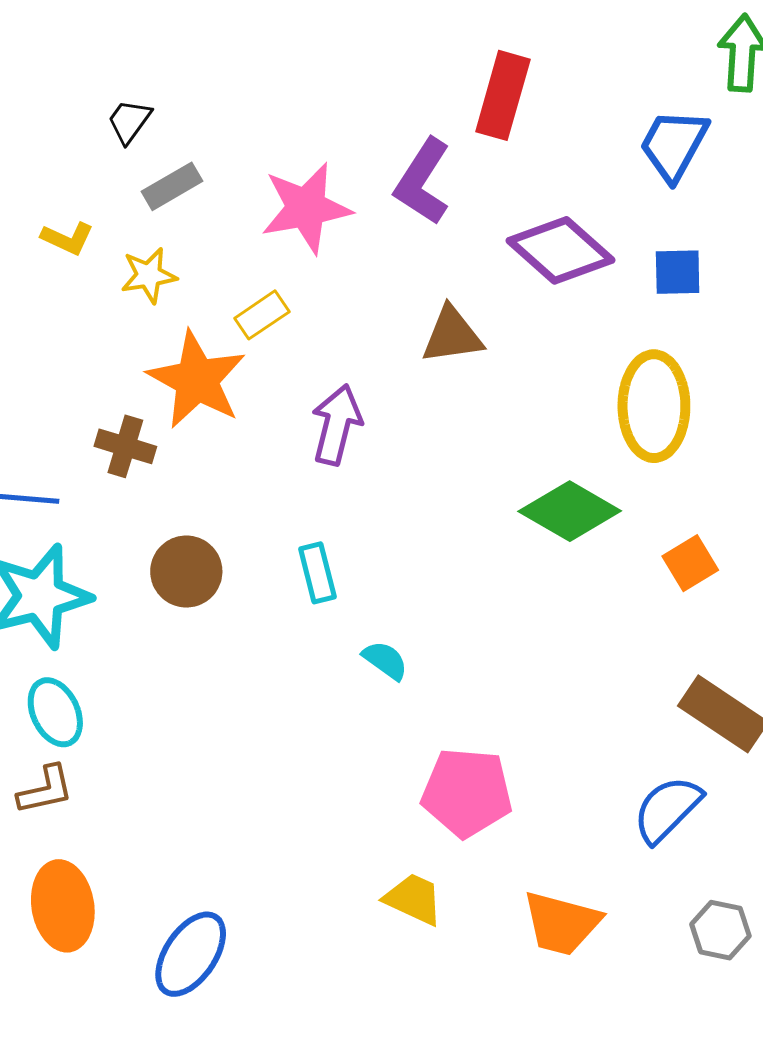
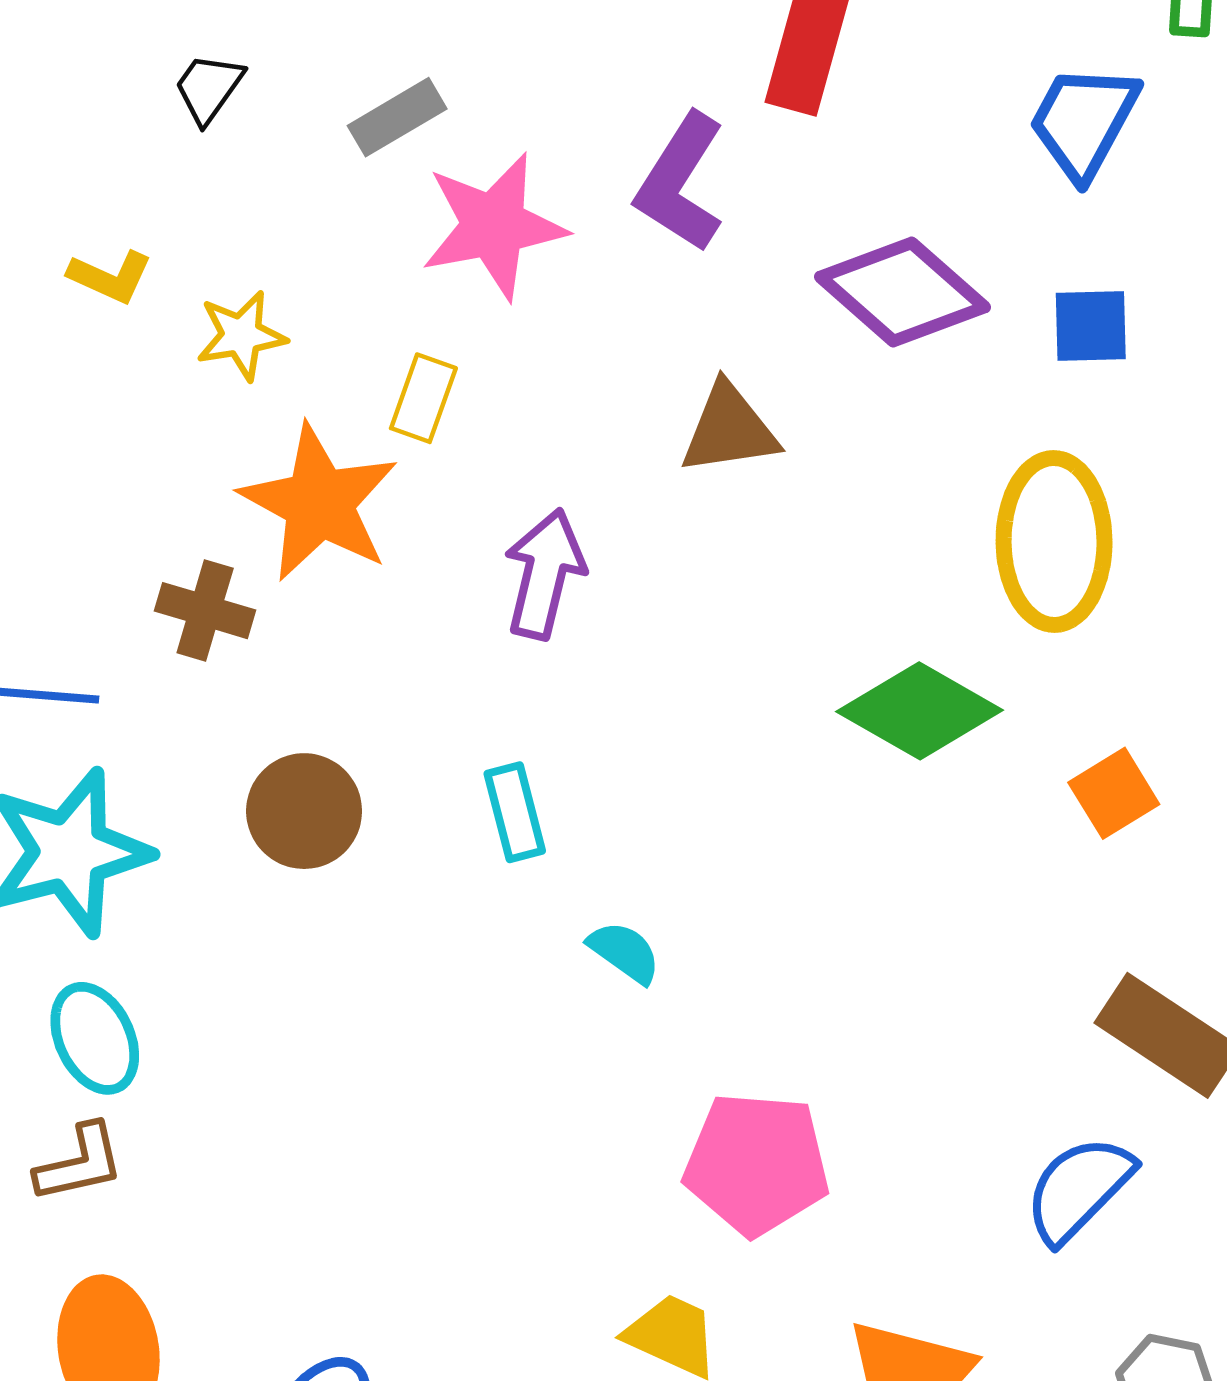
gray rectangle: (172, 186) -> (397, 117), moved
yellow rectangle: (262, 315) -> (423, 398), turned -36

